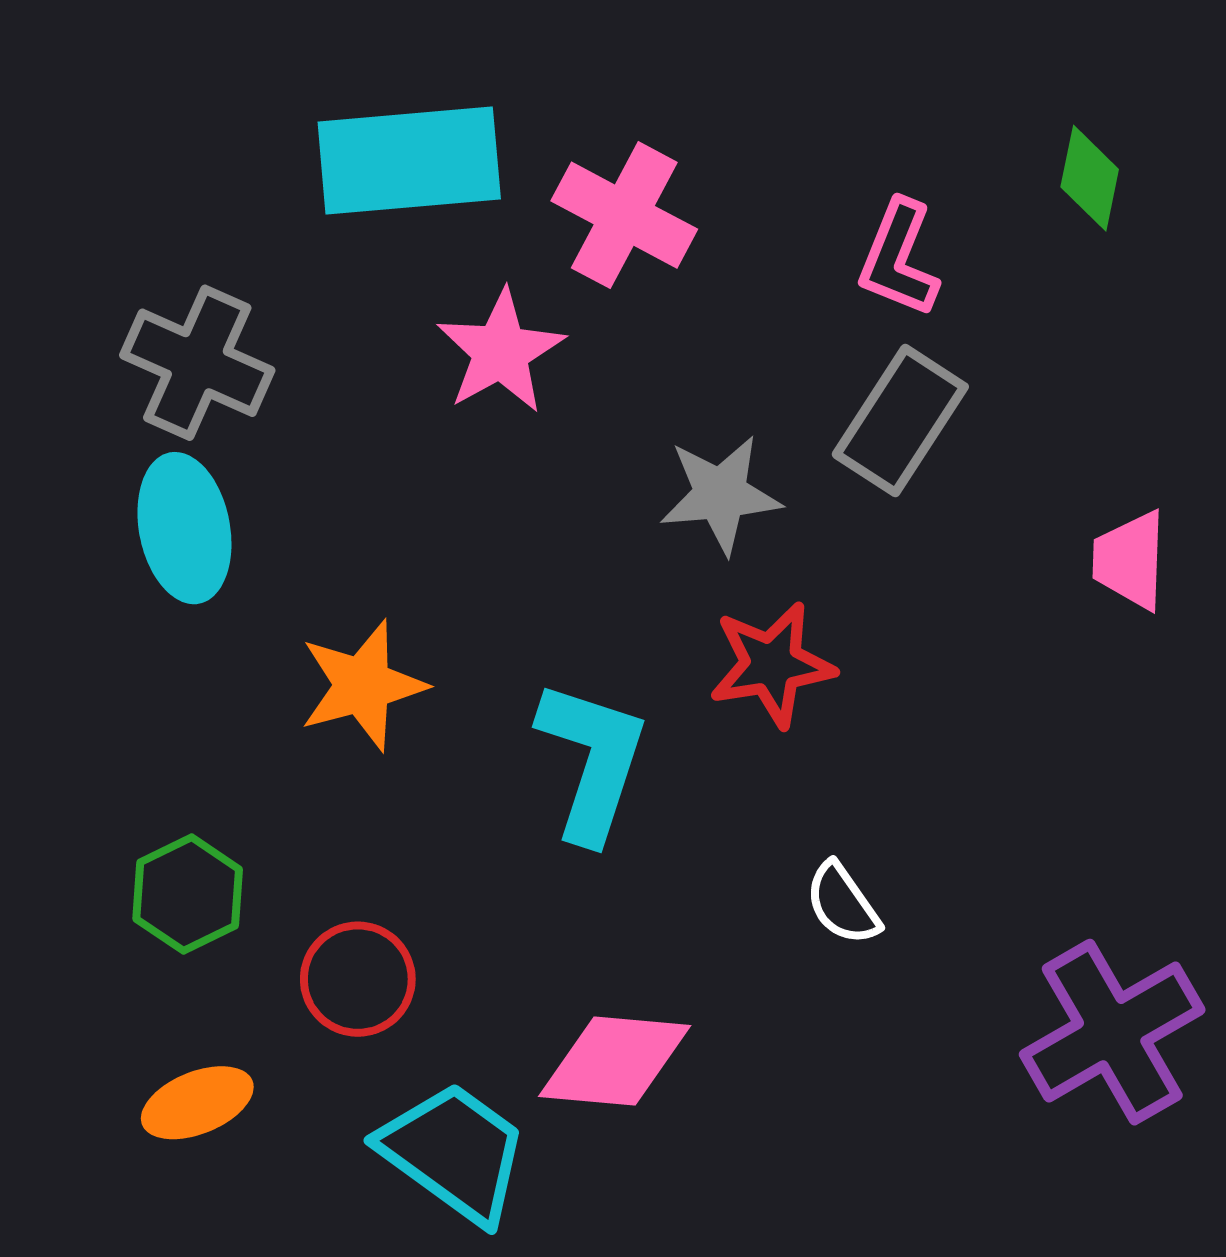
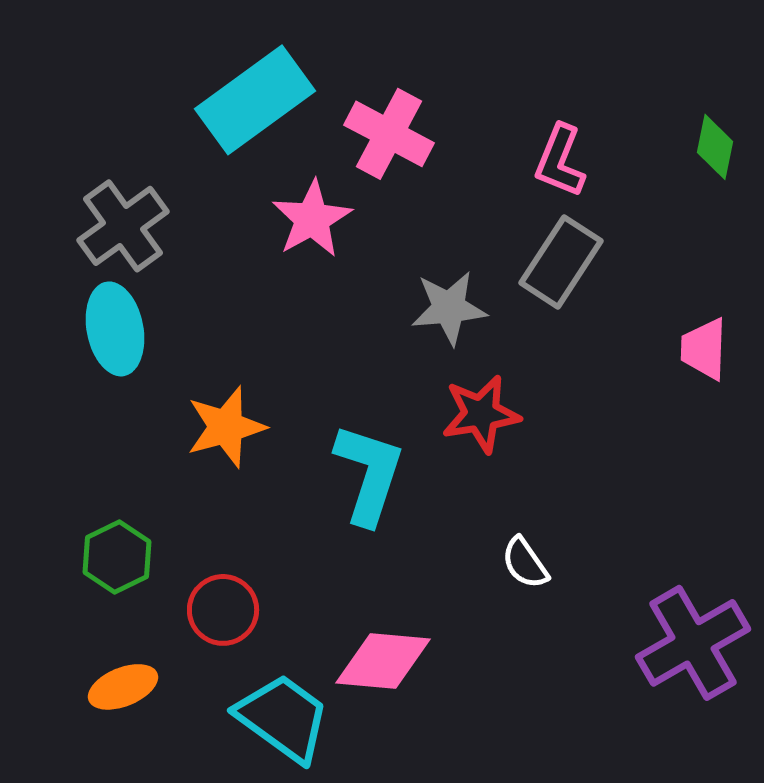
cyan rectangle: (409, 161) -> (255, 100), turned -31
green diamond: (1090, 178) -> (715, 147), moved
gray cross: (197, 363) -> (123, 226), turned 30

